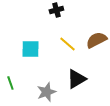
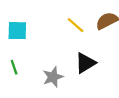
cyan square: (30, 49) -> (17, 31), moved

